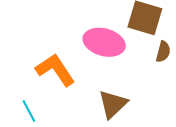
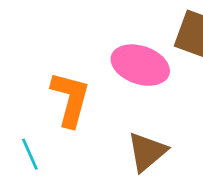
orange L-shape: (55, 70) -> (70, 99), turned 45

